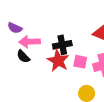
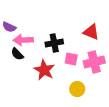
red star: (58, 61) -> (44, 70), moved

